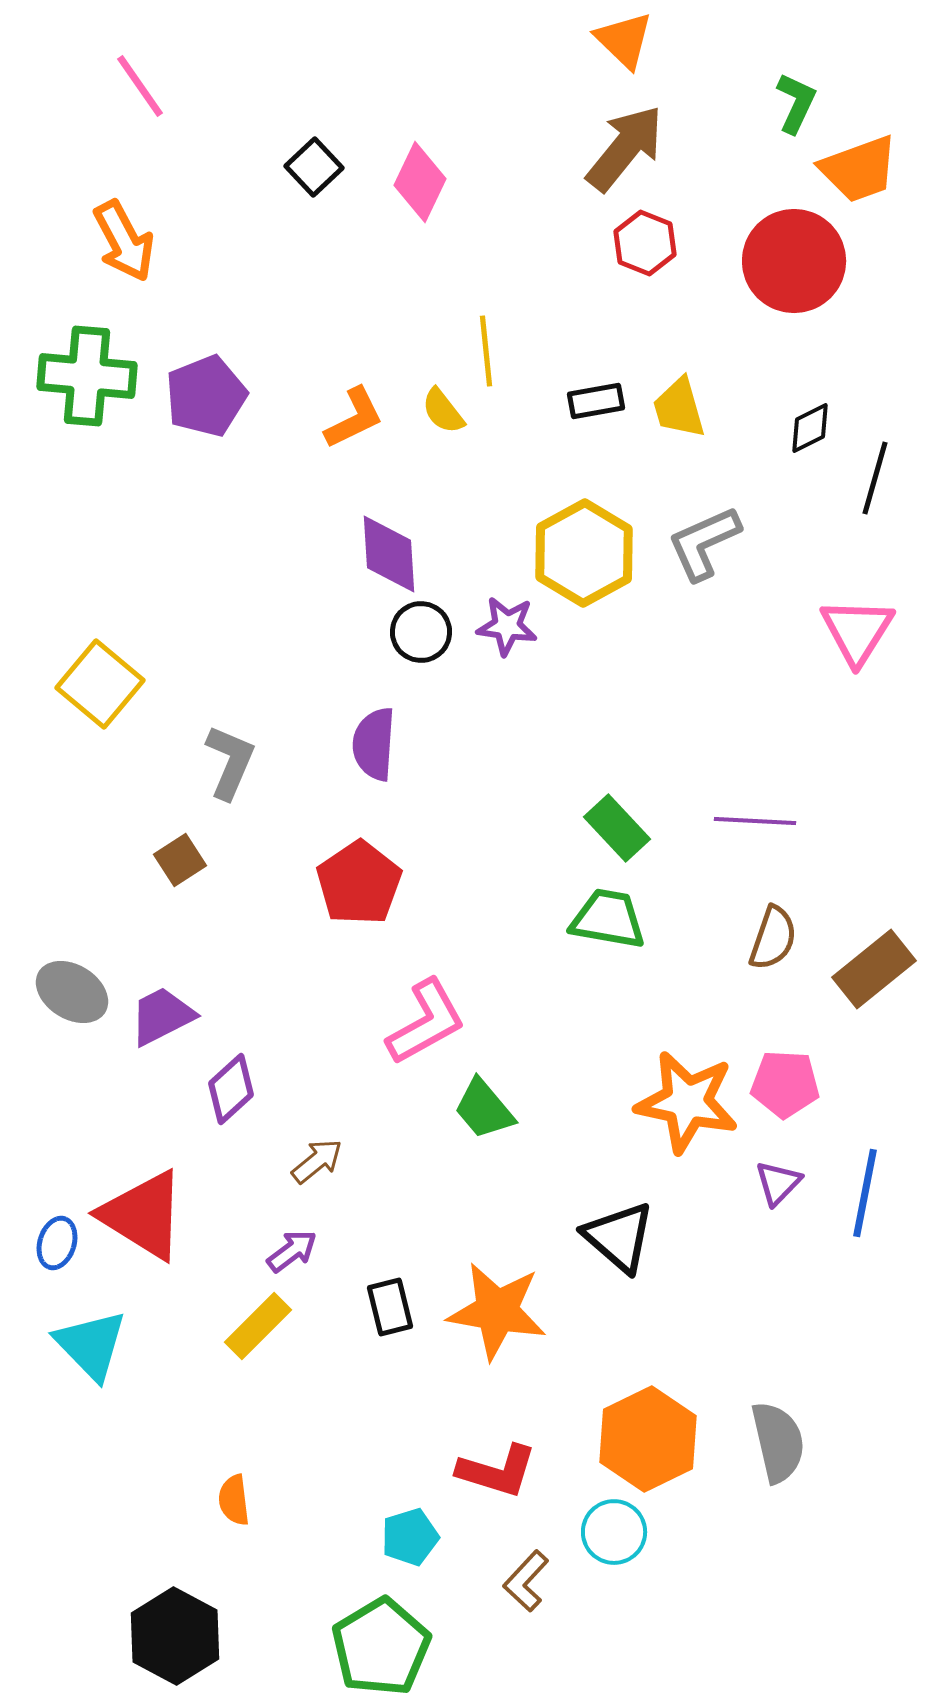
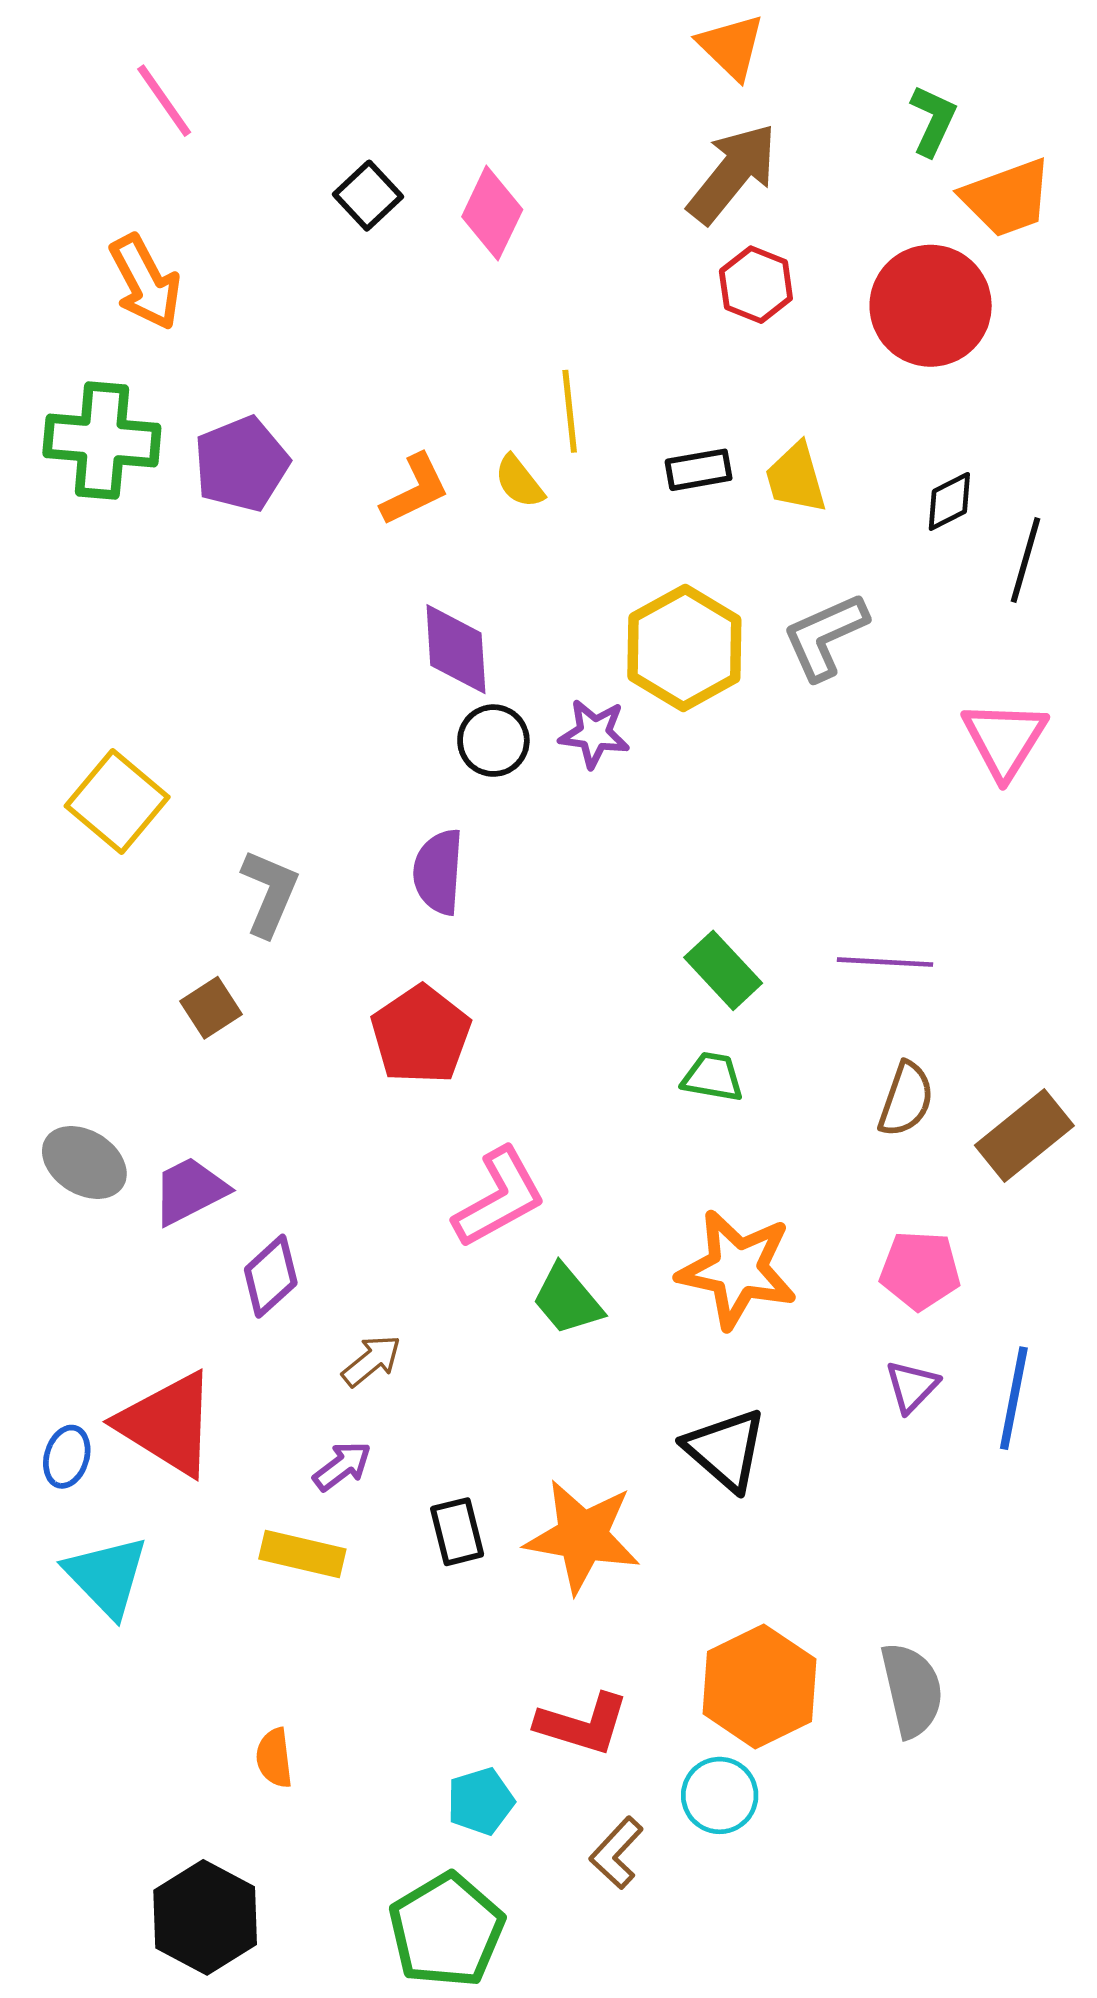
green trapezoid: (608, 919) -> (713, 1077), size x0.7
orange star: (687, 1102) -> (737, 1269), moved
yellow rectangle: (258, 1326) -> (302, 1554), turned 58

